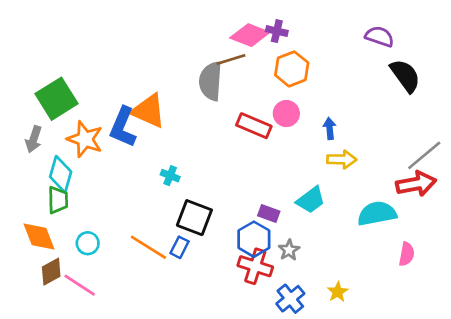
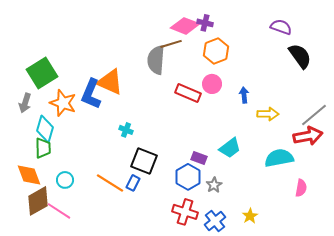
yellow arrow: (342, 159) -> (268, 114), moved
red cross: (255, 266) -> (185, 212), moved
brown diamond: (51, 272) -> (38, 201), size x1.4

